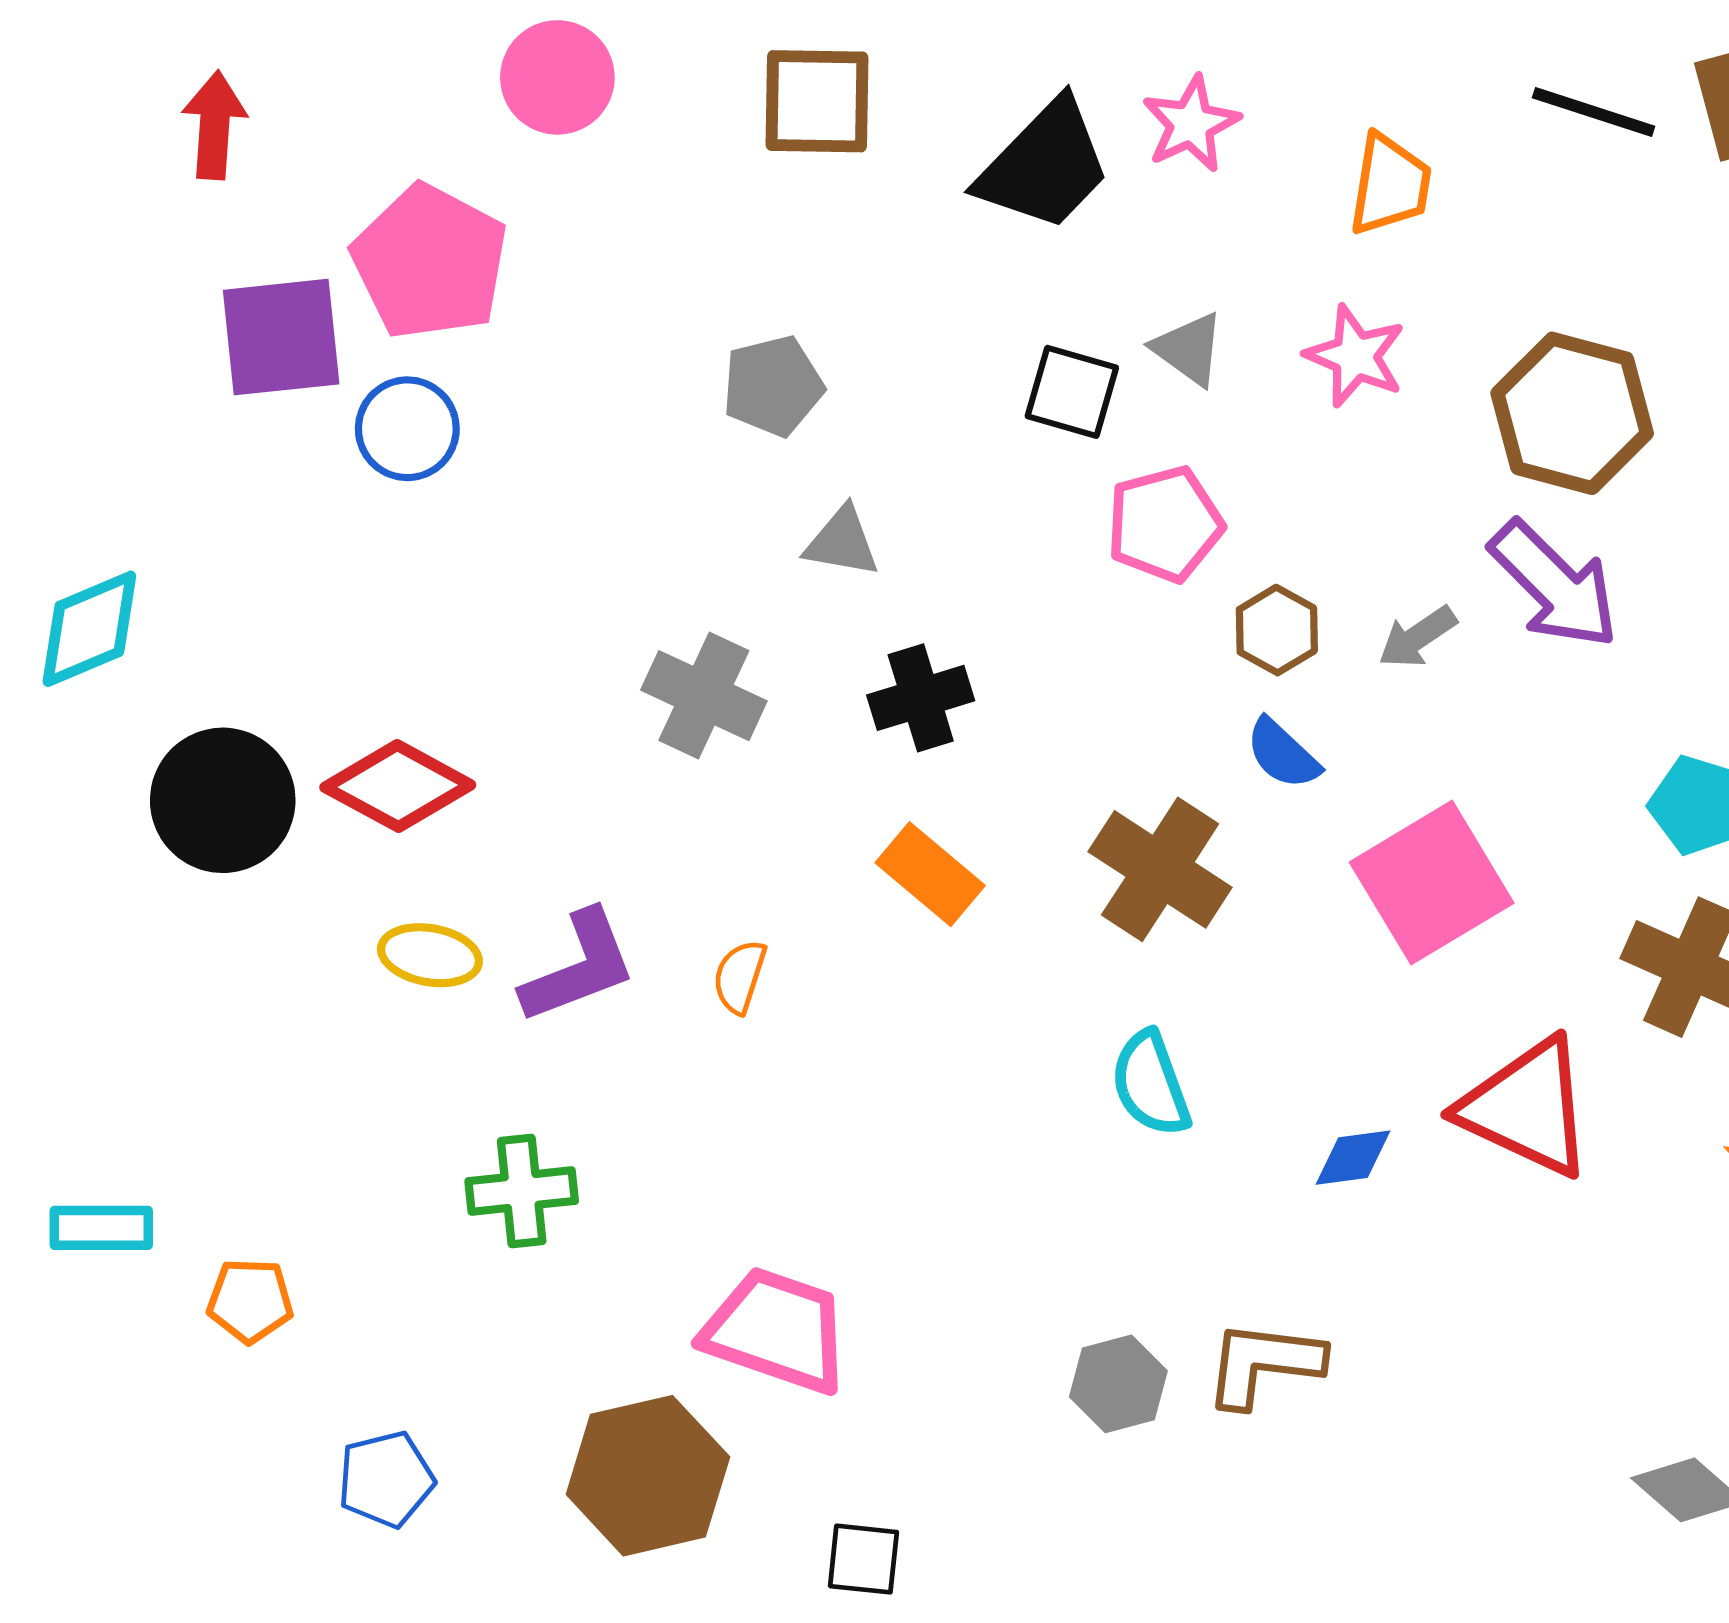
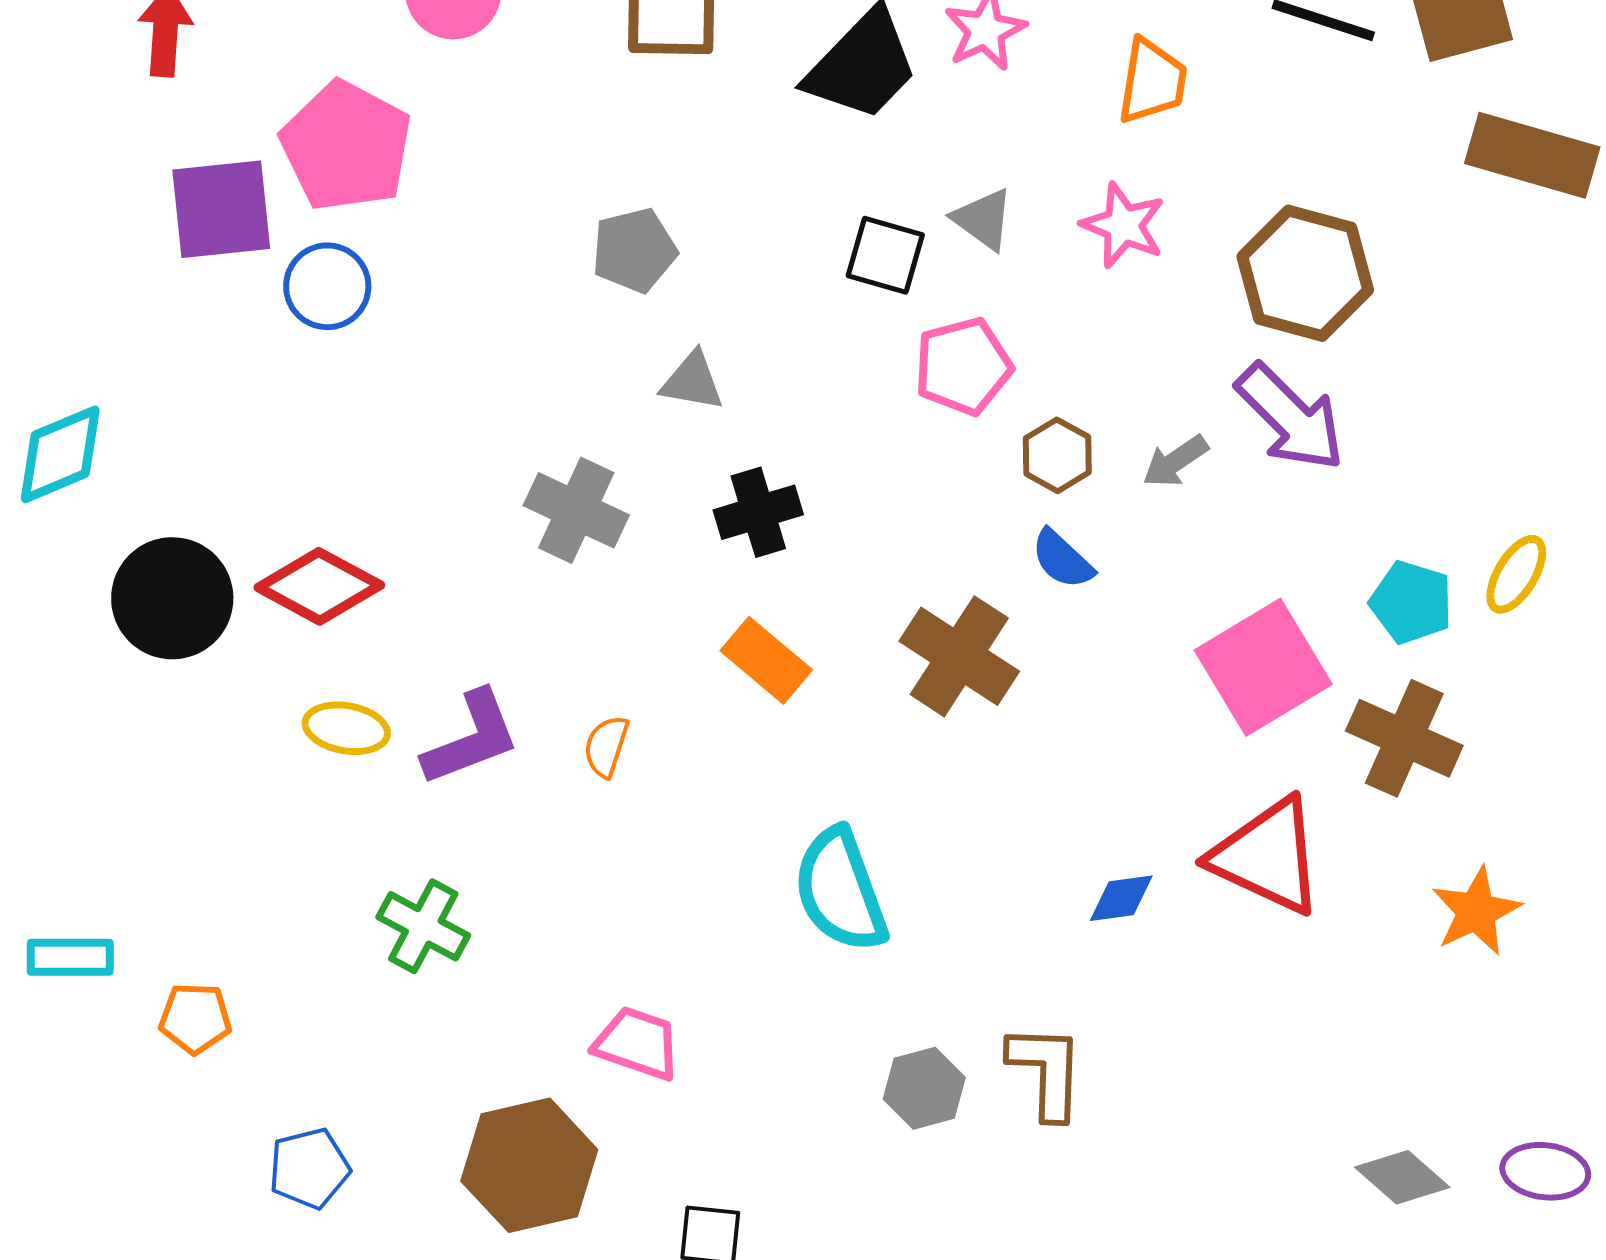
pink square: (1432, 883) -> (1263, 667), moved
cyan semicircle: (1151, 1084) -> (840, 890), moved, size x1.4
green cross: (522, 1191) -> (423, 926), turned 34
pink trapezoid: (777, 1330) -> (637, 1043), size x0.7
brown L-shape: (1264, 1364) -> (1046, 1071), turned 85

